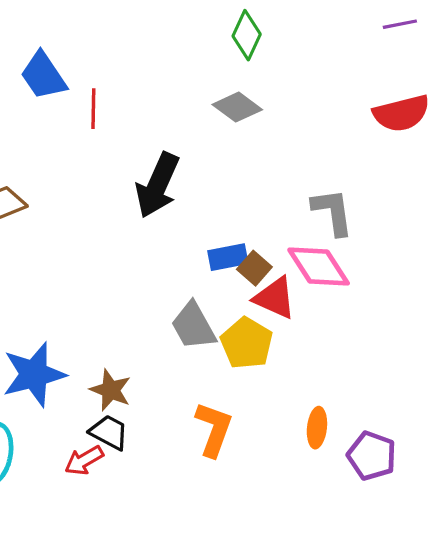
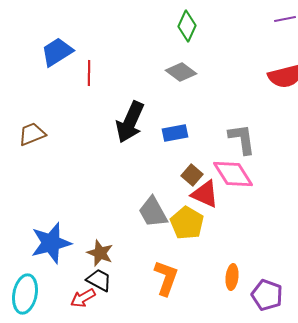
blue trapezoid: (43, 76) -> (57, 52), turned 92
blue rectangle: (228, 257) -> (175, 133), moved

